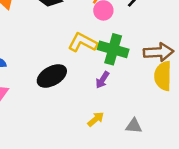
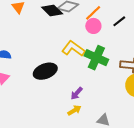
purple arrow: (102, 80) -> (77, 93), moved

